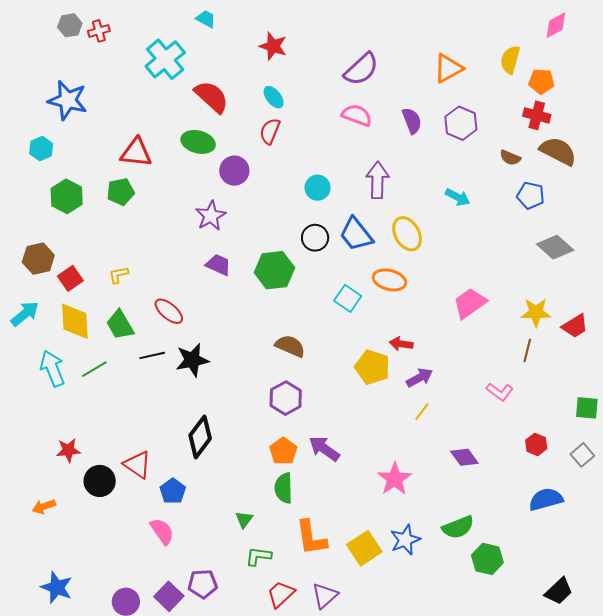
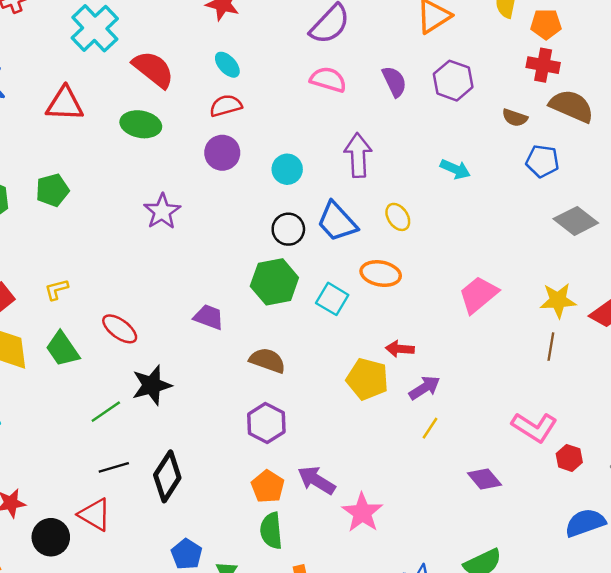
red semicircle: (270, 131) -> (226, 106), turned 56
red triangle: (136, 153) -> (65, 104), moved
purple circle: (234, 171) -> (222, 153), moved
yellow ellipse: (407, 234) -> (398, 217), size x0.7
purple trapezoid: (218, 265) -> (209, 317), moved
green hexagon: (274, 270) -> (274, 282), moved
black line: (152, 355) -> (114, 467), moved
green line: (94, 369) -> (106, 412), moved
pink L-shape: (500, 392) -> (534, 427), moved, size x1.4
pink star: (395, 479) -> (362, 513), moved
blue pentagon: (173, 491) -> (187, 554), moved

